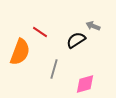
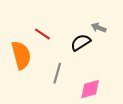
orange semicircle: (20, 52) -> (21, 55), turned -36

